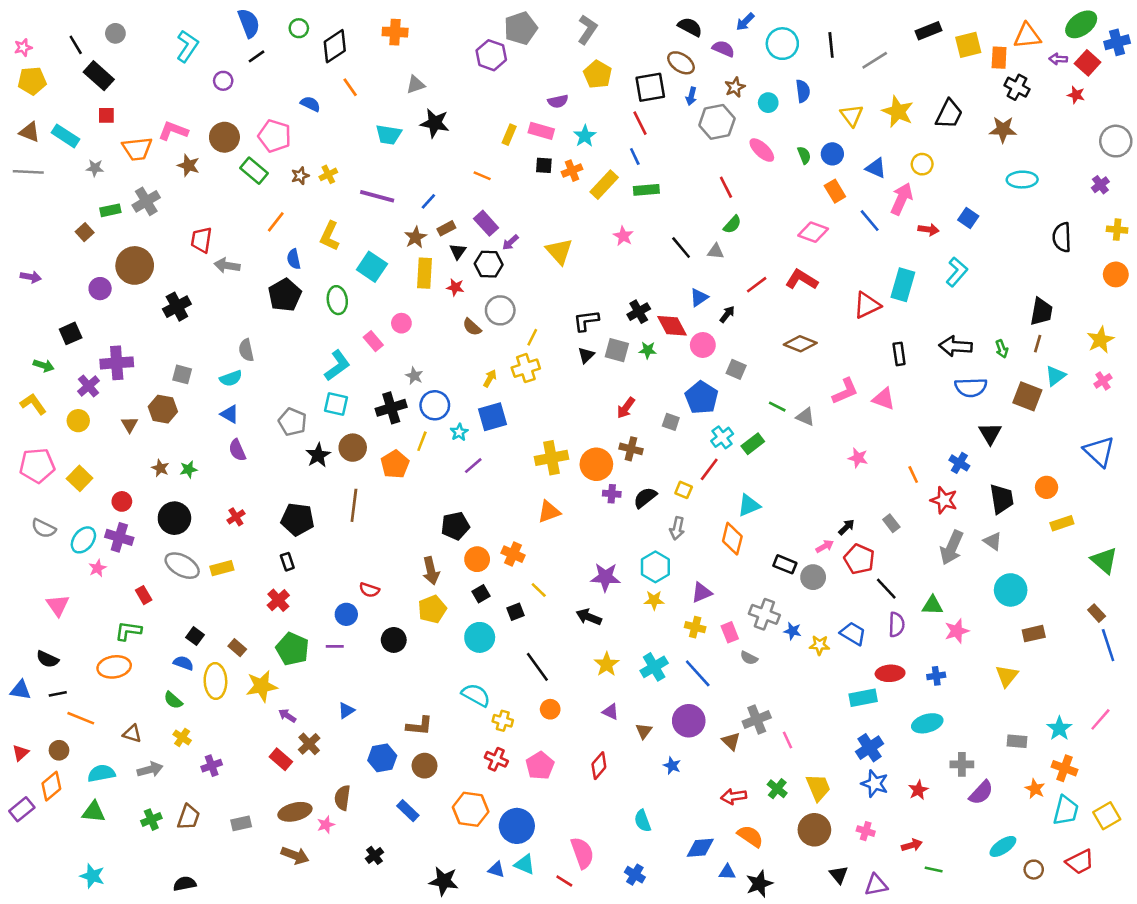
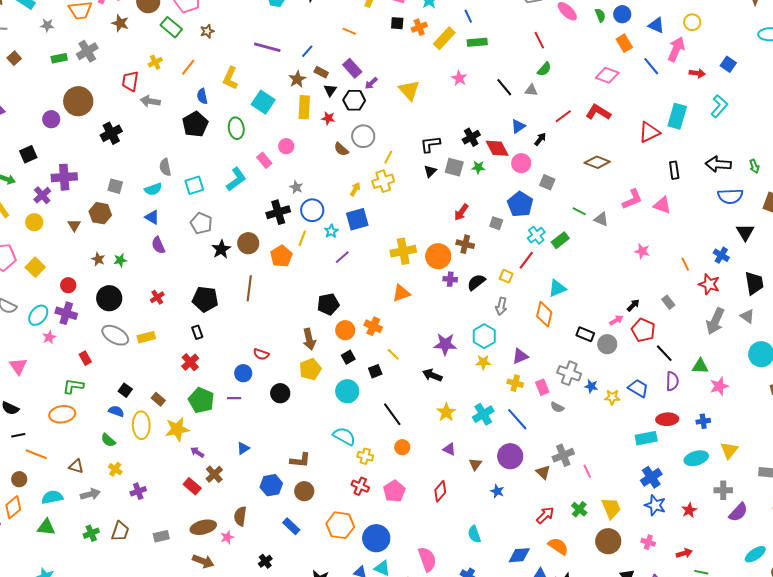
yellow cross: (328, 174) -> (155, 62), moved
brown rectangle: (446, 228) -> (321, 72), turned 56
brown square: (85, 232) -> (14, 58), moved
cyan square: (336, 404) -> (194, 185), moved, turned -30
yellow triangle: (1007, 676) -> (729, 450), moved
red arrow: (734, 796) -> (545, 515), turned 144

